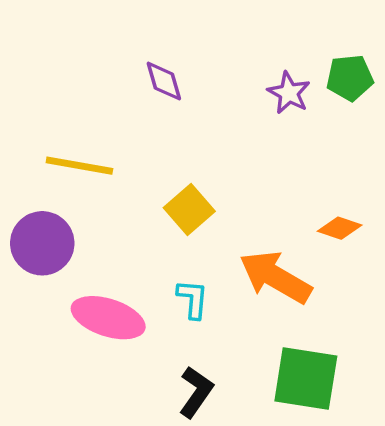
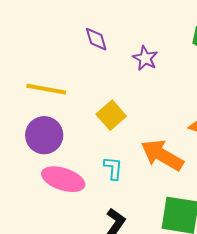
purple star: (289, 93) -> (145, 58), moved
purple circle: (42, 243) -> (44, 135), moved

